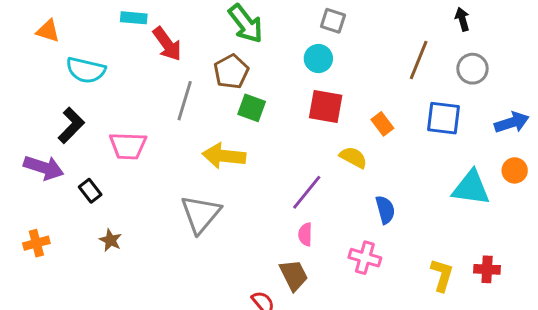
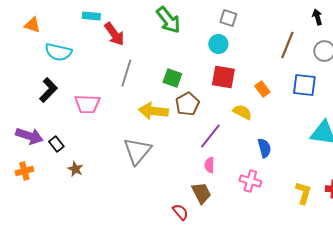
brown pentagon: (231, 72) -> (187, 104), moved
purple arrow: (44, 168) -> (29, 136), moved
black rectangle: (90, 191) -> (56, 144), moved

